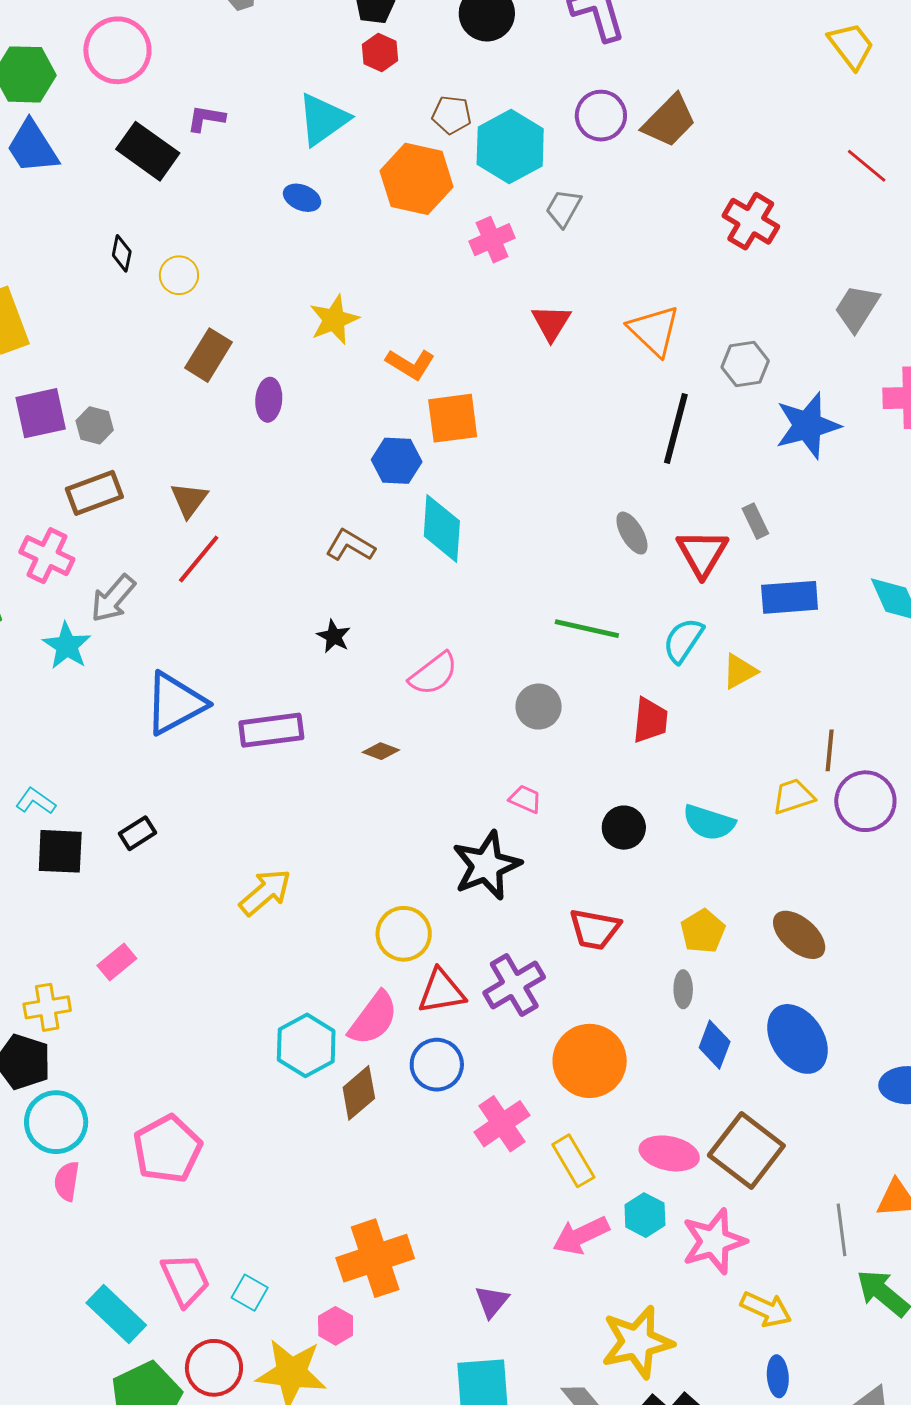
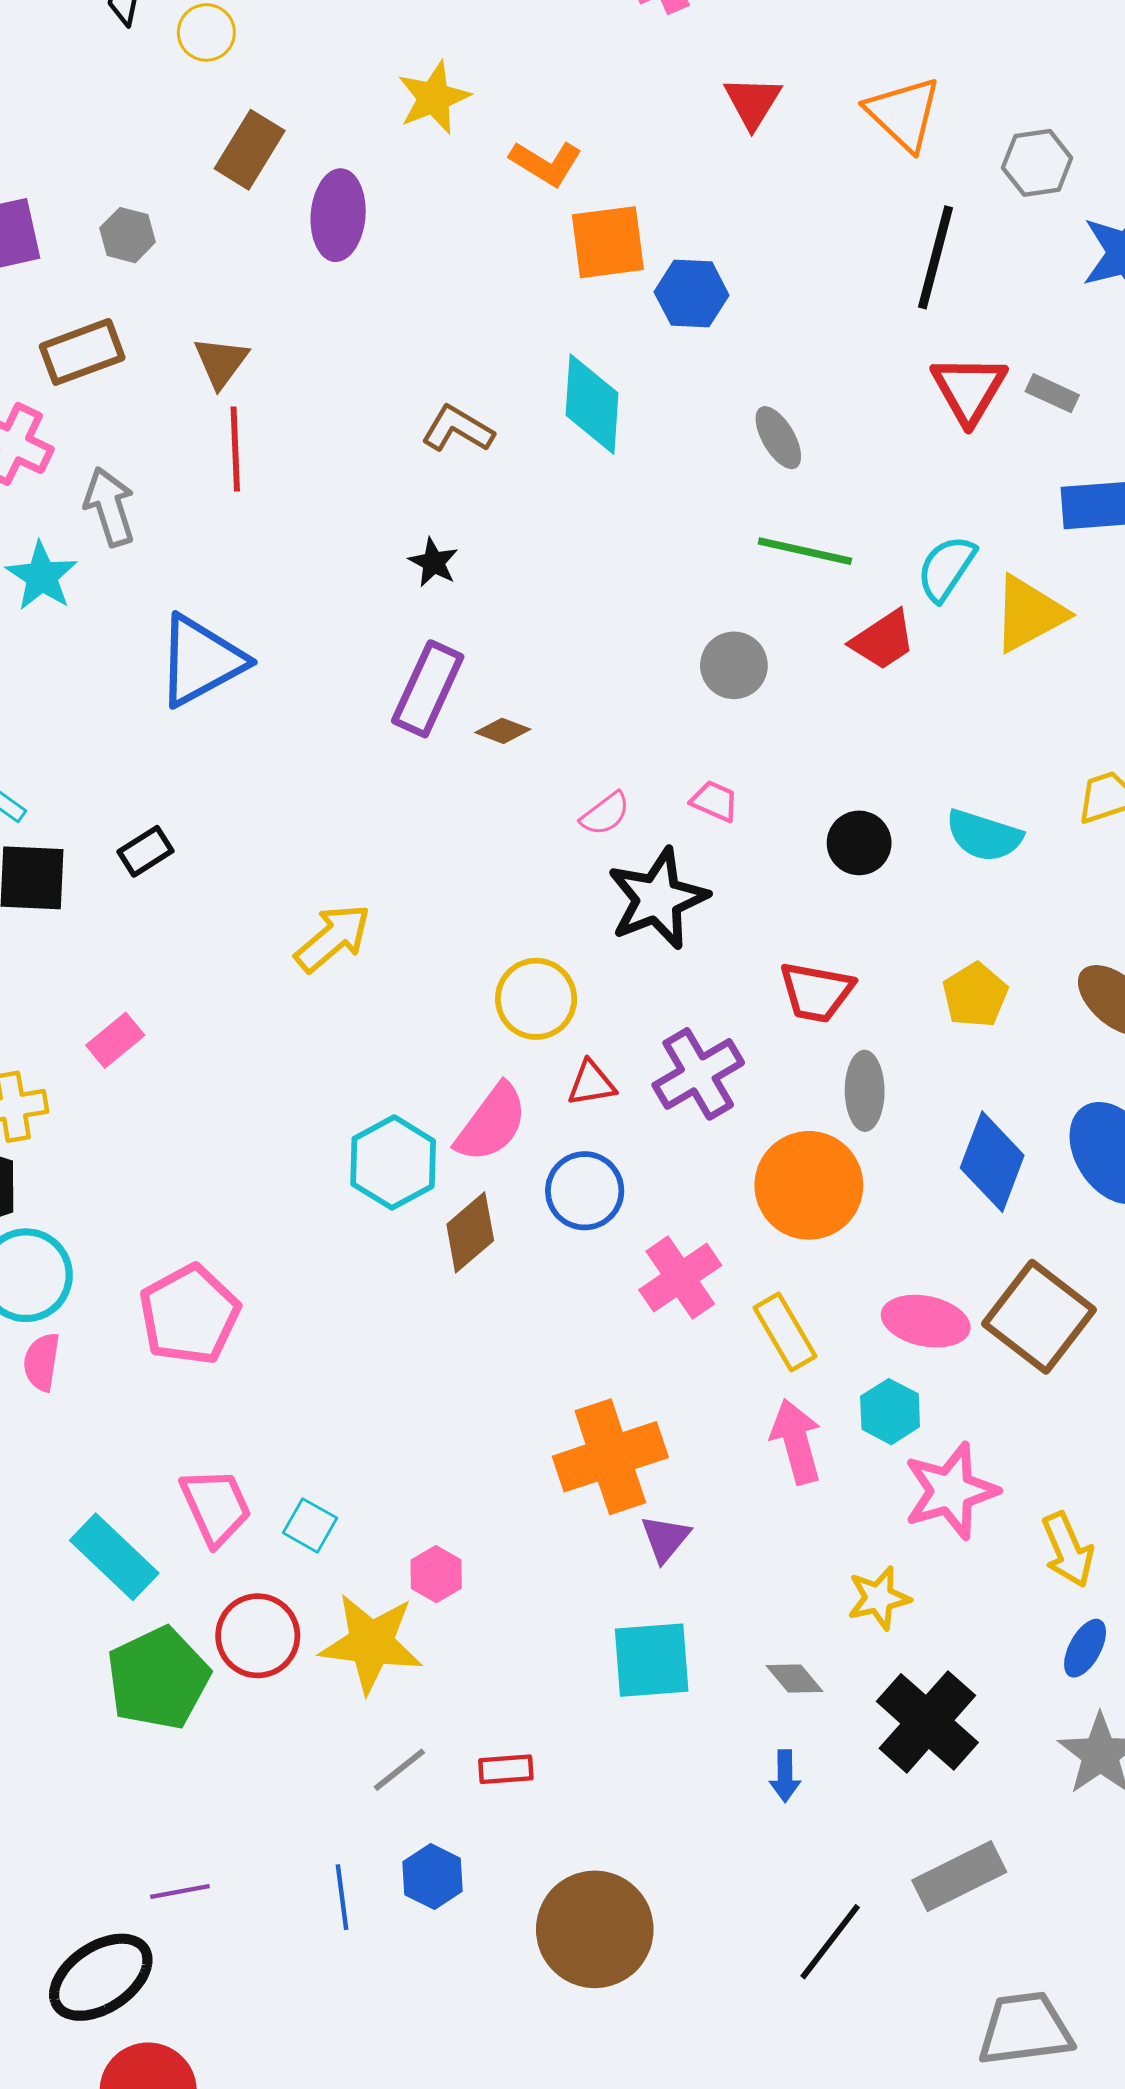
purple ellipse: (269, 400) -> (338, 215), size x1.4
gray hexagon: (95, 425) -> (128, 235), moved
blue hexagon: (397, 461) -> (692, 294), moved
gray rectangle: (755, 521) -> (1052, 393), turned -40
gray ellipse: (632, 533) -> (778, 438), moved
red triangle: (702, 553) -> (969, 389), moved
red line: (199, 559) -> (235, 449), turned -42
gray arrow: (113, 598) -> (110, 507), turned 122
yellow triangle: (740, 671) -> (1029, 614), size x1.5
pink semicircle: (433, 674) -> (605, 814), moved, size x0.7
red trapezoid: (650, 720) -> (883, 640), moved, turned 51
purple rectangle: (271, 730) -> (428, 689), moved, turned -58
gray ellipse: (683, 989) -> (865, 1091), moved, size x1.4
red triangle: (441, 991) -> (591, 1083), size x0.7
blue diamond: (715, 1045) -> (992, 1162), size x1.4
pink arrow: (581, 1235) -> (796, 1442), turned 100
pink star: (714, 1241) -> (951, 1491), moved
orange cross: (375, 1258) -> (610, 1457), moved
yellow arrow: (766, 1309) -> (1068, 1550), turned 42
yellow star: (637, 1342) -> (879, 1598), size x0.6
blue ellipse: (778, 1376) -> (1085, 1648), turned 33

